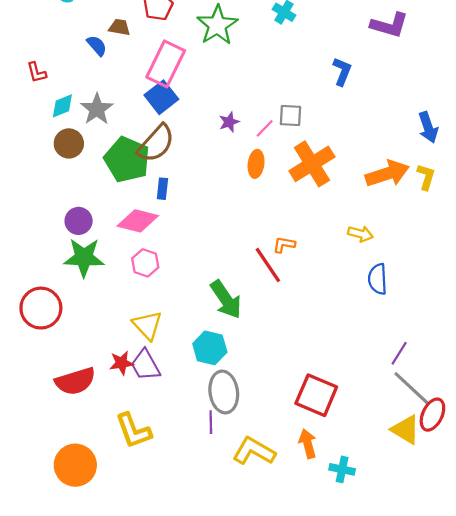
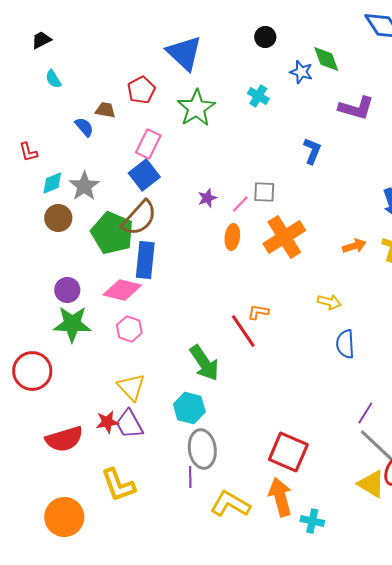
pink rectangle: (166, 64) -> (148, 144), size x0.7
orange arrow: (387, 174) -> (354, 246), size x0.6
blue rectangle: (162, 189) -> (145, 260), size x1.8
orange arrow: (308, 444) -> (280, 497), size x1.4

